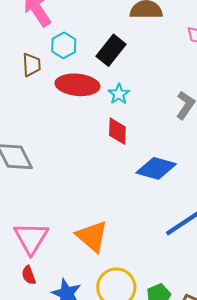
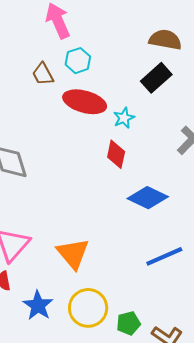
black rectangle: (111, 50) -> (156, 78), moved
brown trapezoid: (31, 65) -> (43, 74), turned 145

